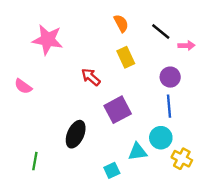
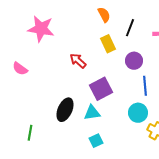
black line: (161, 32) -> (130, 28), moved, turned 72
purple circle: (170, 77) -> (134, 61), moved
cyan triangle: (137, 152) -> (92, 113), moved

